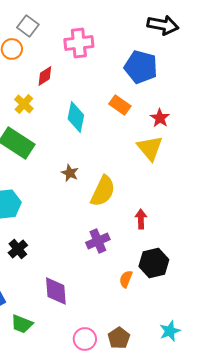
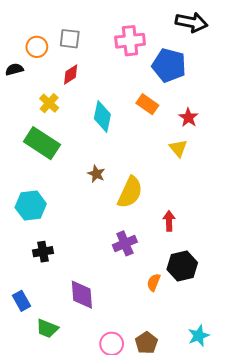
gray square: (28, 26) -> (70, 39), moved, turned -30
pink cross: (79, 43) -> (130, 41), moved
yellow triangle: (150, 148) -> (178, 148), size x0.7
black cross: (18, 249) -> (43, 252), turned 30

